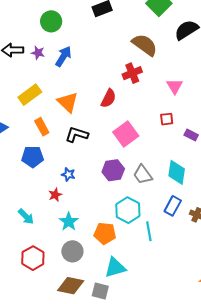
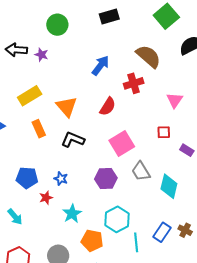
blue arrow: (63, 56) -> (100, 65), moved
blue pentagon: (33, 157) -> (27, 178), moved
gray trapezoid: (143, 175) -> (141, 171), moved
blue rectangle: (173, 206) -> (162, 232), moved
cyan star: (69, 222) -> (72, 214), moved

